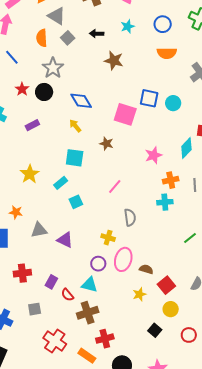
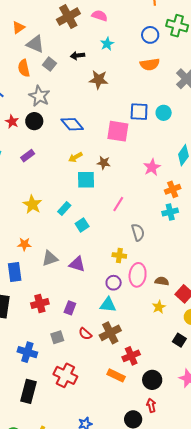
blue circle: (163, 24) -> (150, 35), moved
yellow arrow: (75, 126) -> (75, 157), moved, turned -72
cyan square: (75, 158) -> (86, 180), moved
red semicircle: (67, 295) -> (85, 334), moved
red cross: (55, 341) -> (65, 375), moved

